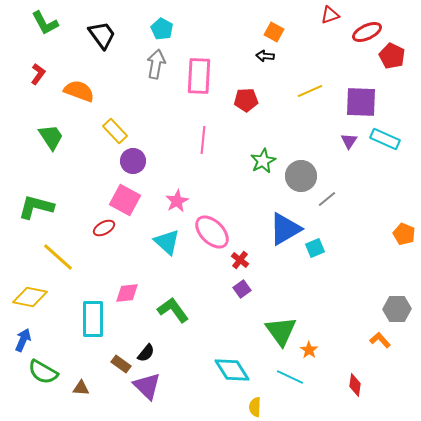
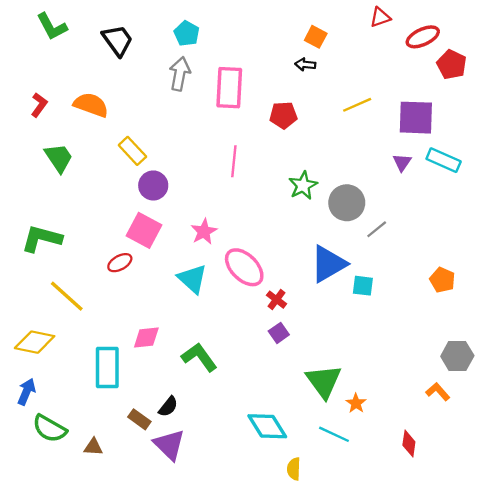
red L-shape: (38, 74) -> (39, 105), moved
orange pentagon: (404, 234) -> (442, 280), moved
cyan square: (315, 248) -> (363, 286), turned 30

